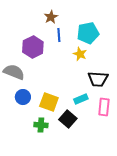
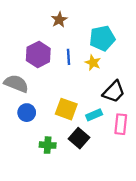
blue line: (59, 35) -> (68, 57), moved
black trapezoid: (98, 79) -> (114, 92), turned -50
yellow square: (49, 102) -> (66, 109), moved

